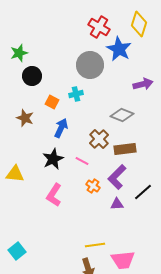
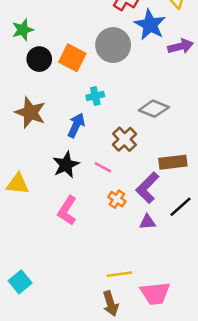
purple arrow: (143, 84) -> (181, 46), moved
cyan cross: (76, 94) -> (95, 96), moved
orange square: (52, 102) -> (72, 58), moved, size x1.5
brown star: (25, 118) -> (30, 113), size x1.4
brown rectangle: (125, 149) -> (173, 162), moved

